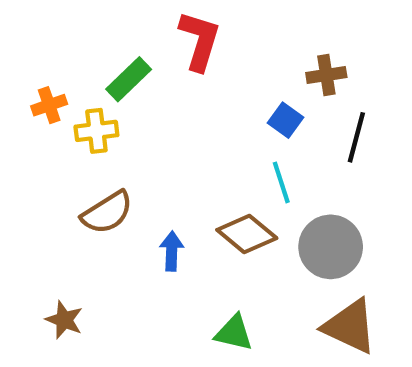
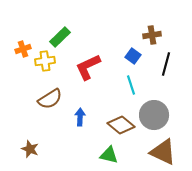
red L-shape: (200, 41) -> (88, 67), moved, turned -132
brown diamond: (247, 234) -> (121, 125), moved

